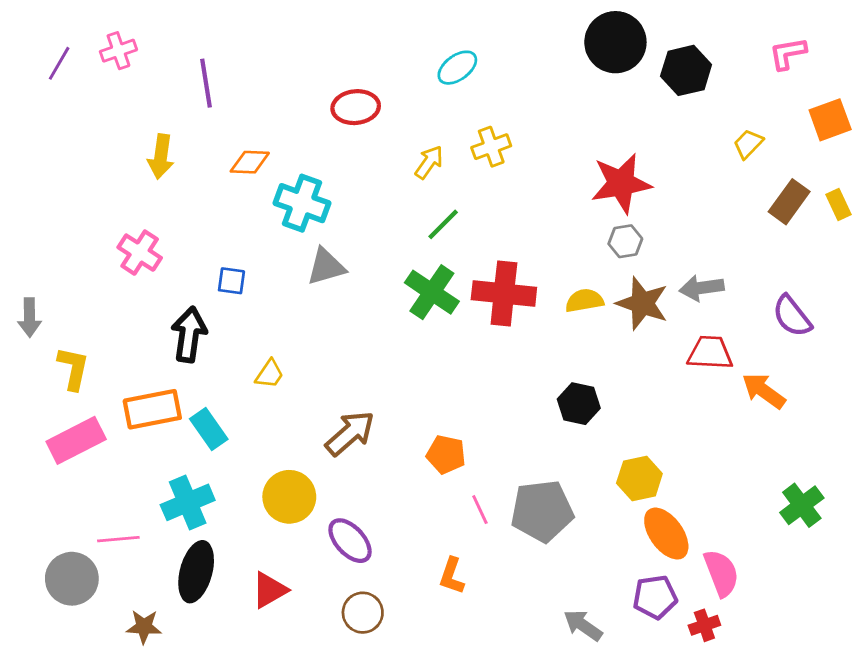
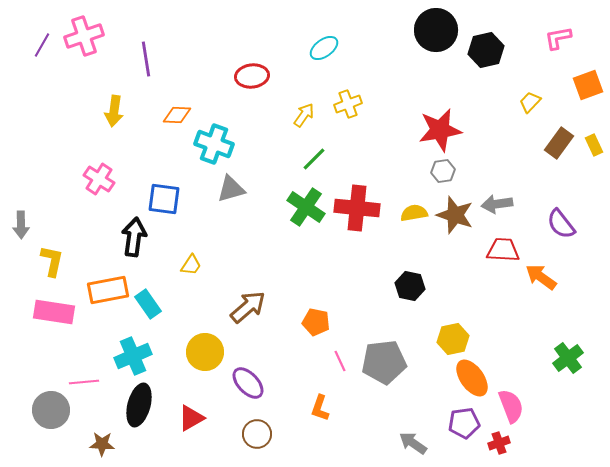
pink cross: (118, 51) -> (84, 36), size x1.5
blue square: (231, 281) -> (164, 199), size x1.6
pink rectangle: (76, 440) -> (54, 312), turned 36

